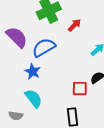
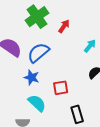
red square: (80, 89) -> (61, 88), moved

